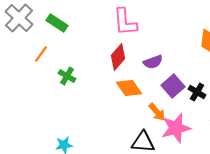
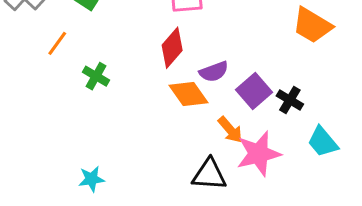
purple semicircle: (153, 62) -> (214, 72), moved

